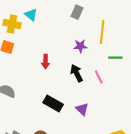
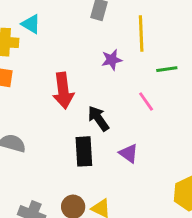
red arrow: (46, 62) -> (63, 91), size x1.6
black arrow: (77, 73) -> (98, 118), moved
black rectangle: (53, 103) -> (84, 151), turned 66

